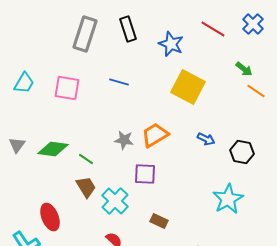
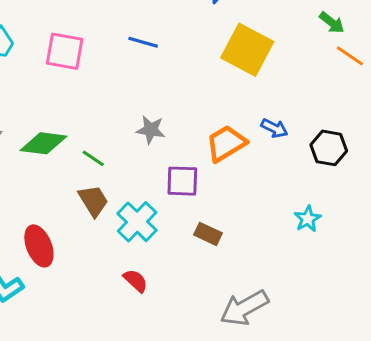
orange trapezoid: (155, 135) -> (226, 143), moved
cyan star: (228, 199) -> (308, 219), size x0.6
brown rectangle: (159, 221) -> (208, 234), moved

